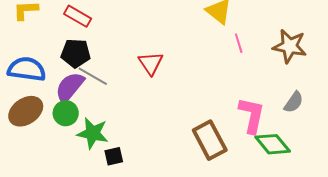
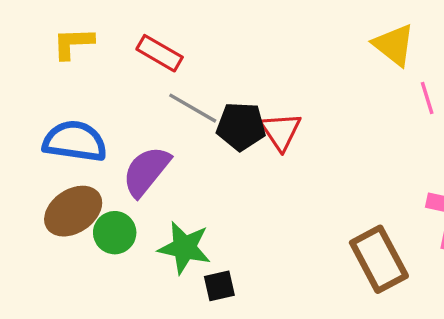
black pentagon: (76, 53) -> (241, 126), moved
gray line: (93, 76) -> (193, 108), moved
green circle: (66, 113) -> (115, 233), moved

